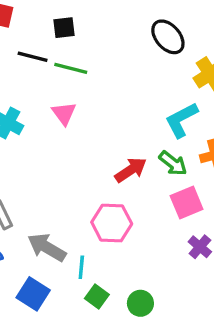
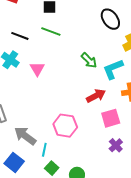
black line: (33, 57) -> (20, 36), moved
pink triangle: (64, 113) -> (37, 69), moved
green arrow: (173, 163) -> (89, 60), moved
red arrow: (131, 170) -> (96, 96), moved

